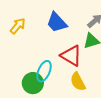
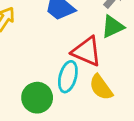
cyan ellipse: (44, 71) -> (68, 77), moved

